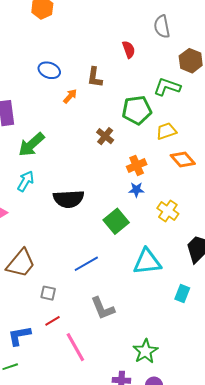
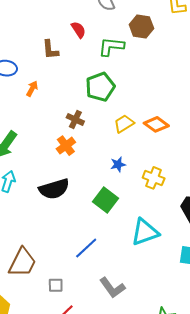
brown L-shape: (95, 77) -> (50, 50), moved
green L-shape: (167, 87) -> (111, 47), moved
yellow trapezoid: (166, 131) -> (124, 124), moved
orange cross: (137, 165) -> (66, 146), moved

